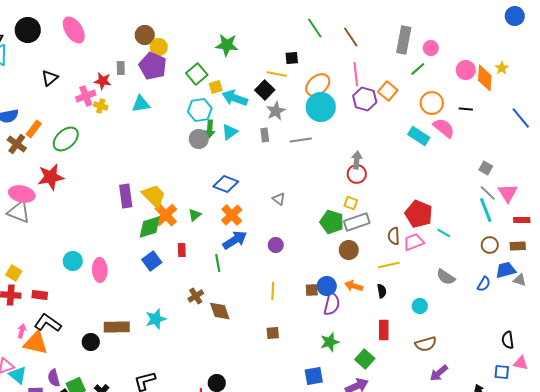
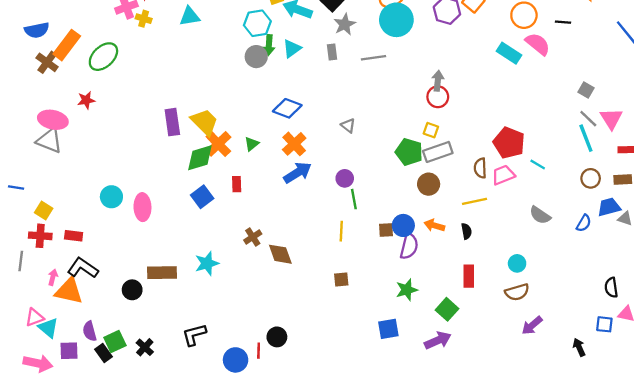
orange rectangle: (34, 129) -> (67, 45), size x1.5
red star: (51, 177) -> (86, 100), size x0.6
green line: (218, 263) -> (354, 199), moved
cyan circle: (420, 306) -> (517, 263), moved

